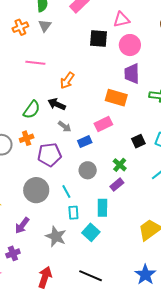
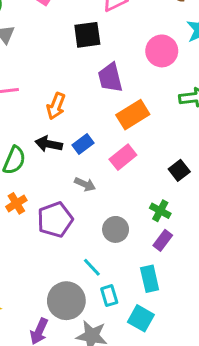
pink circle: (130, 45) -> (162, 51), moved
purple trapezoid: (132, 74) -> (110, 78), moved
orange rectangle: (116, 98) -> (133, 115), turned -35
gray arrow: (65, 127) -> (85, 184), moved
blue rectangle: (85, 142) -> (83, 144), moved
gray circle: (36, 190) -> (66, 301), moved

